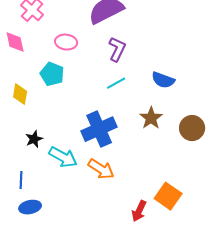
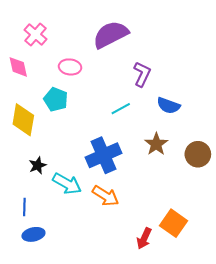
purple L-shape: (117, 49) -> (142, 74), moved
yellow diamond: (20, 94) -> (23, 120), size x1.5

